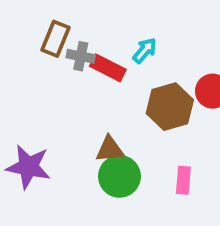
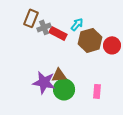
gray cross: (81, 56) -> (44, 27), turned -32
brown hexagon: (170, 107) -> (90, 40), moved
purple star: (28, 167) -> (44, 82), moved

